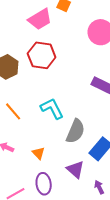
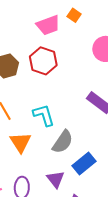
orange triangle: (38, 153) -> (20, 142), moved, size x1.6

